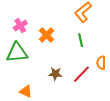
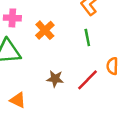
pink cross: (20, 26) -> (12, 18), turned 32

